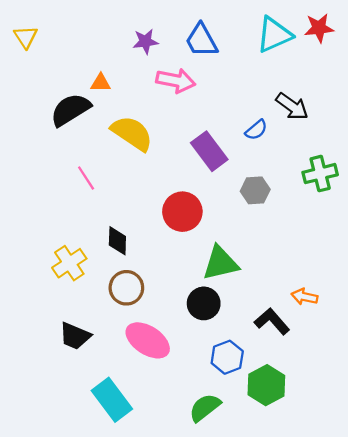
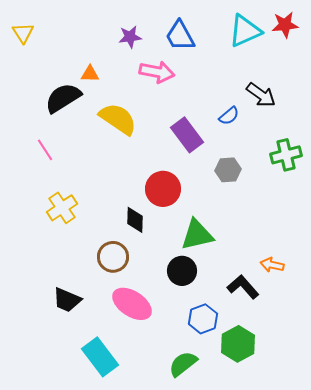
pink line: (86, 178) -> (45, 150), moved
black diamond: (117, 241) -> (135, 220), moved
yellow cross: (69, 263) -> (62, 208), moved

